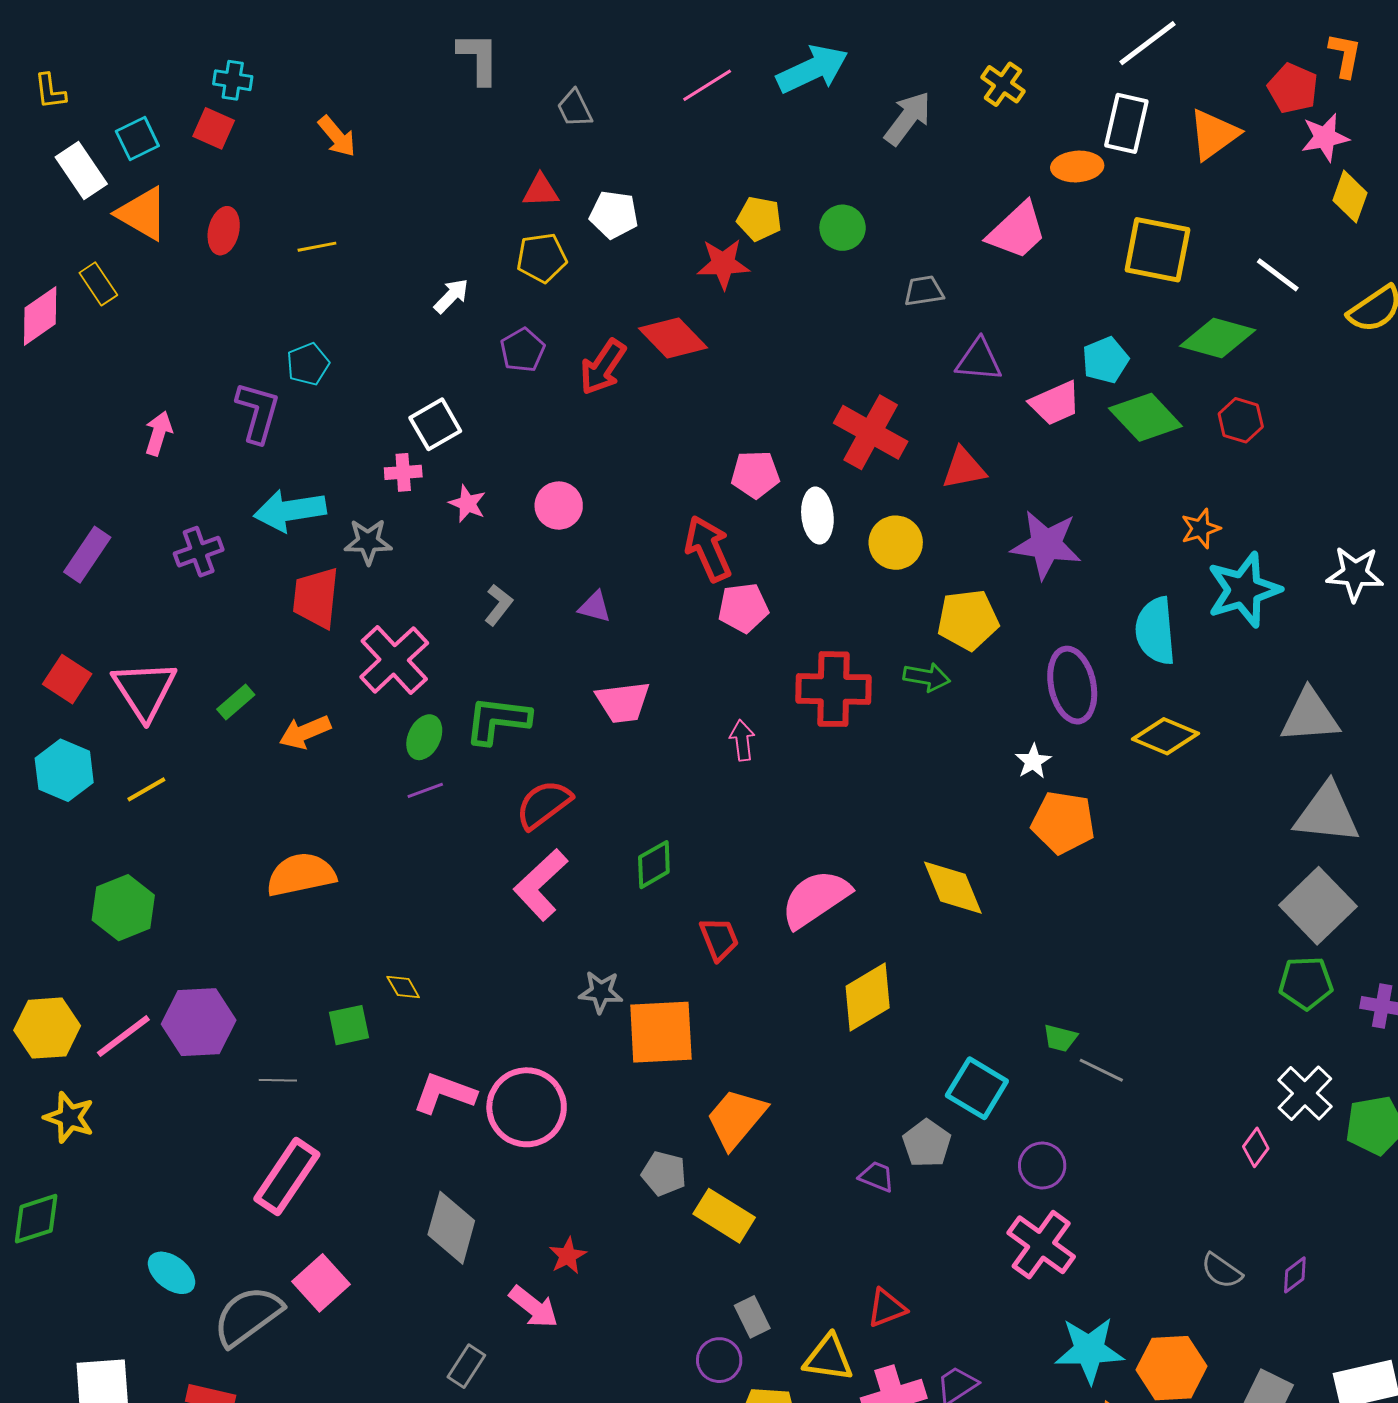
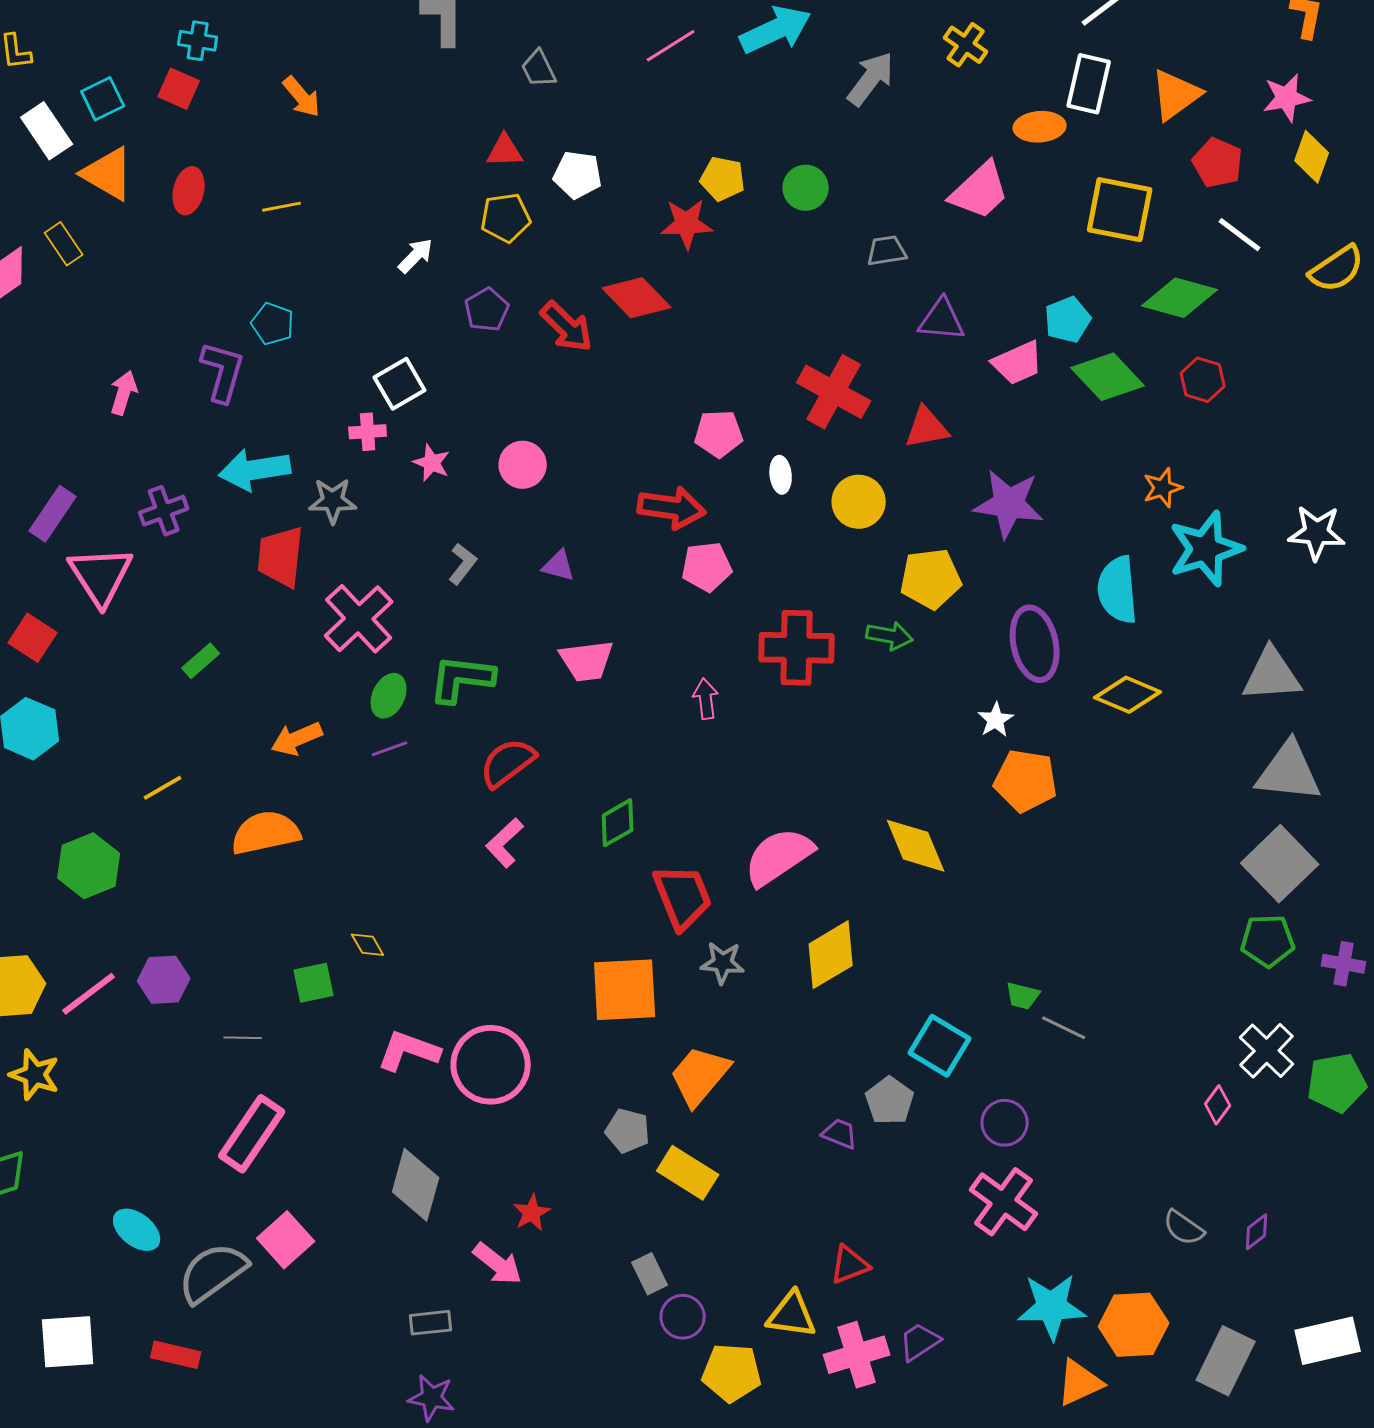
red pentagon: (1293, 88) -> (1218, 163), moved
cyan pentagon: (308, 364) -> (273, 324), turned -30
red arrow: (603, 367) -> (567, 327), turned -80
white ellipse: (817, 516) -> (781, 475), size x0.7
red arrow: (708, 549) -> (672, 508), turned 122
pink triangle: (144, 690) -> (101, 576), moved
orange arrow: (305, 732) -> (297, 739), moved
yellow line: (146, 789) -> (163, 788), moved
pink L-shape: (541, 885) -> (505, 843), size x0.7
red trapezoid: (719, 939) -> (683, 897), size x1.5
gray star: (601, 992) -> (723, 963), moved
purple hexagon: (199, 1022) -> (164, 980), size x0.7
gray rectangle: (752, 1317) -> (650, 1274), moved
gray rectangle: (466, 1366) -> (431, 1323), turned 51

